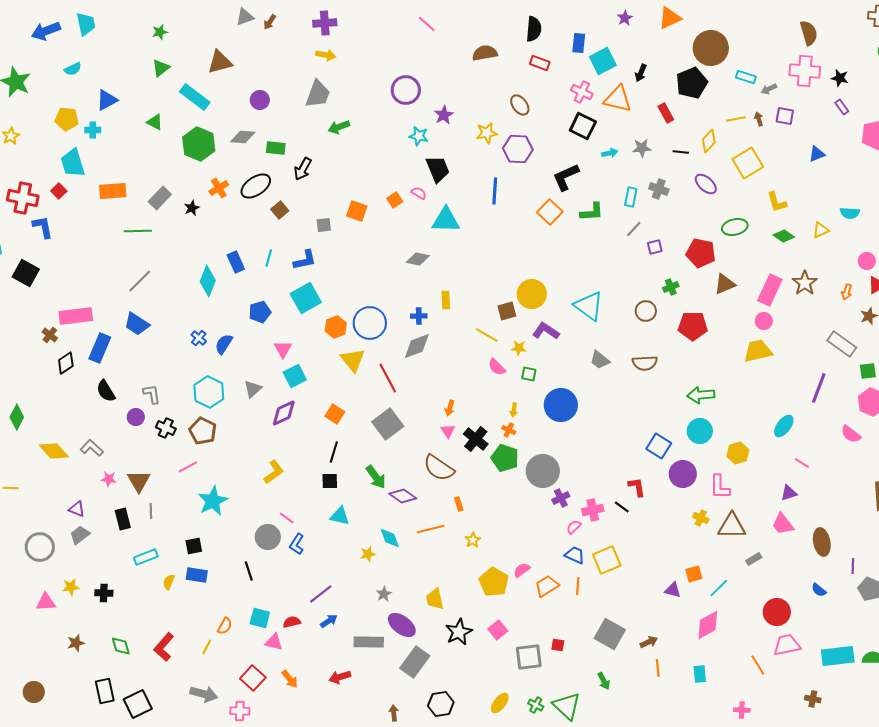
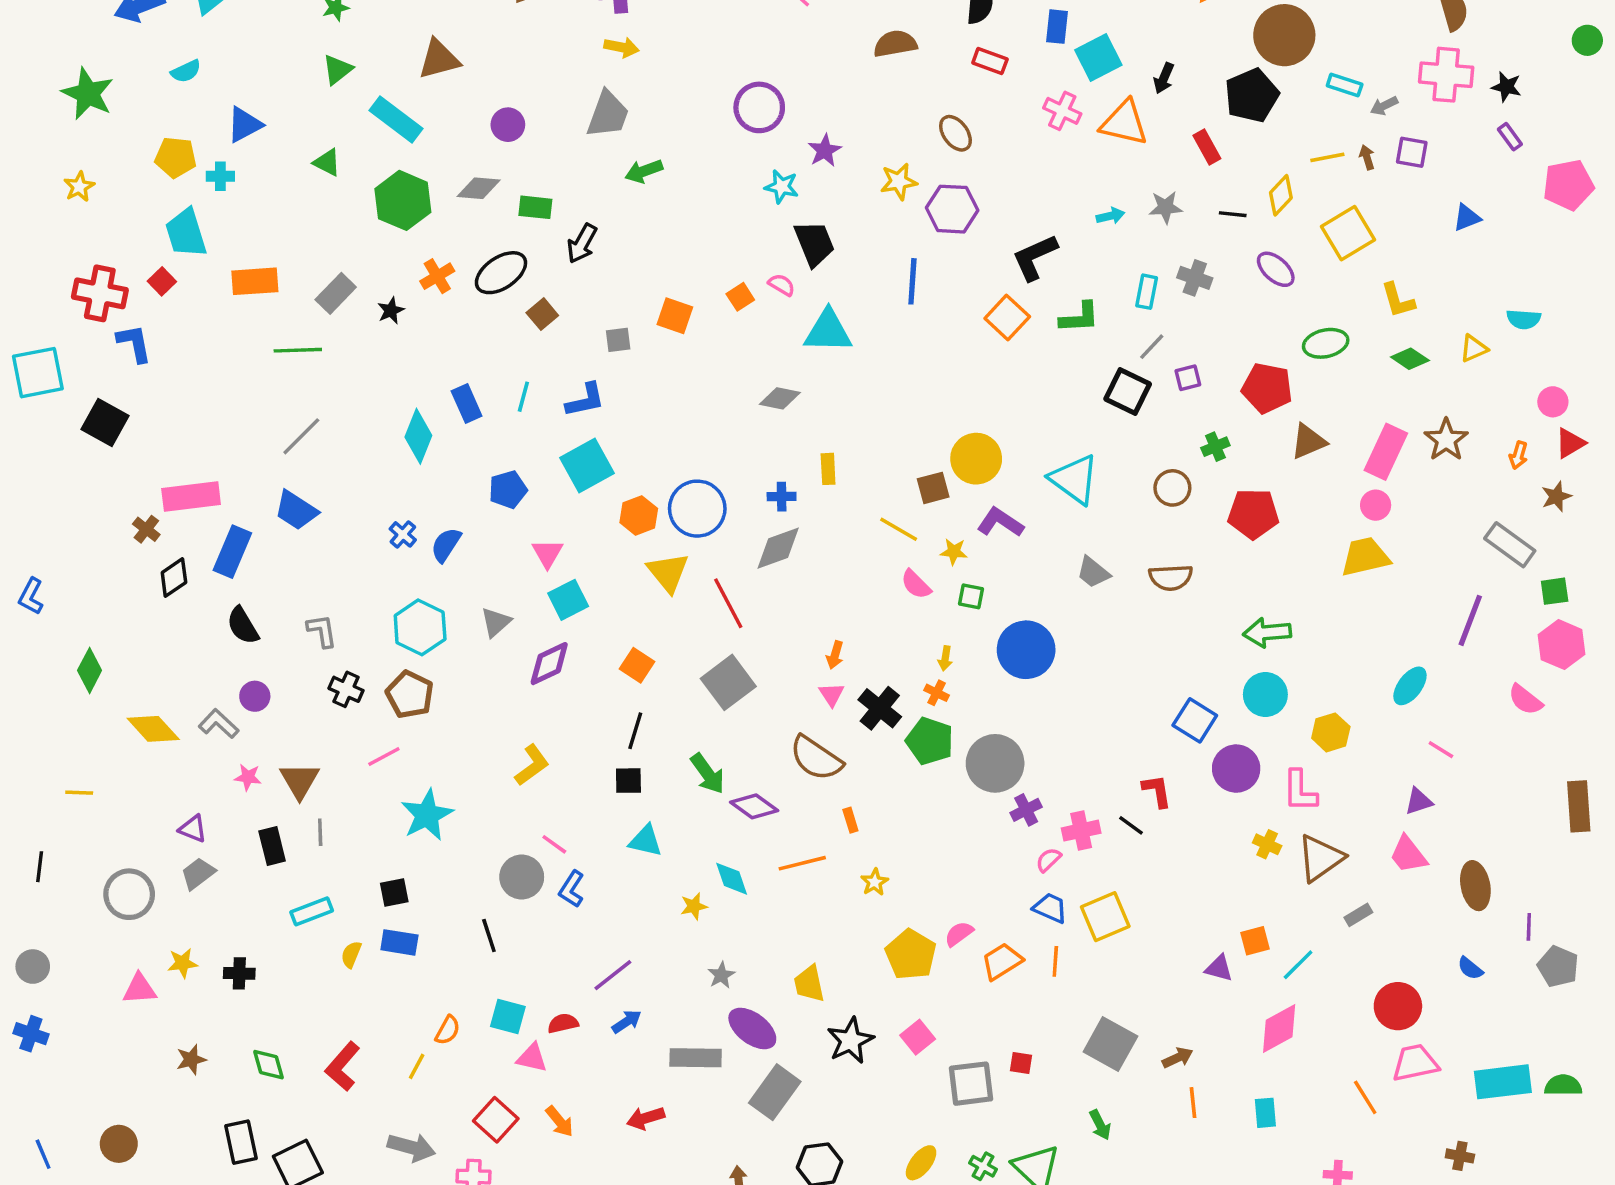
black square: (583, 126) -> (1128, 392), moved
purple circle: (136, 417) -> (255, 696), moved
brown triangle: (732, 526) -> (1320, 858), turned -36

